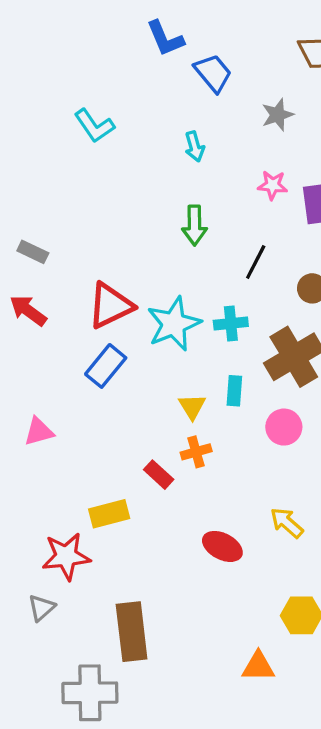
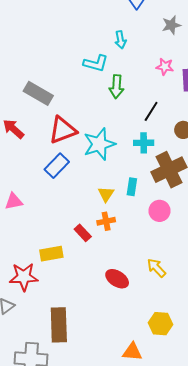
cyan L-shape: (94, 126) -> (96, 63), moved, turned -45
gray rectangle: (33, 252) -> (38, 93), moved, size x1.6
cyan cross: (231, 323) -> (144, 143), moved

